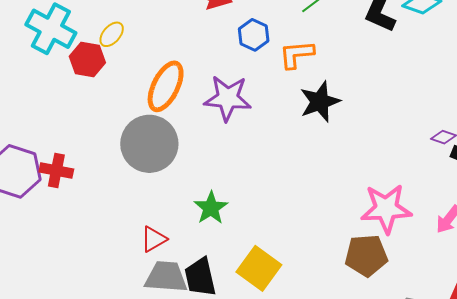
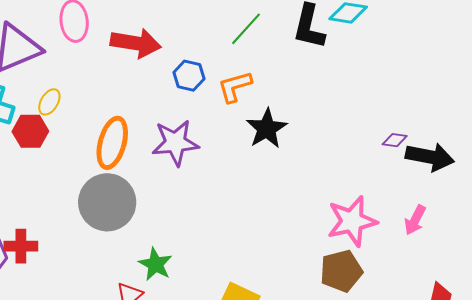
green star: (211, 208) -> (155, 264), moved

